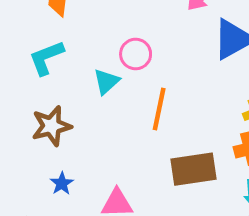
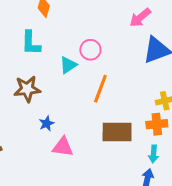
cyan L-shape: (46, 58) -> (31, 43), turned -76
blue star: (62, 183) -> (47, 124), moved

